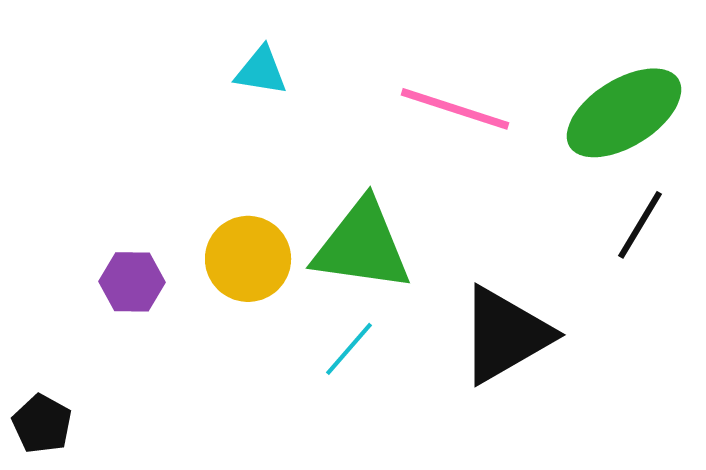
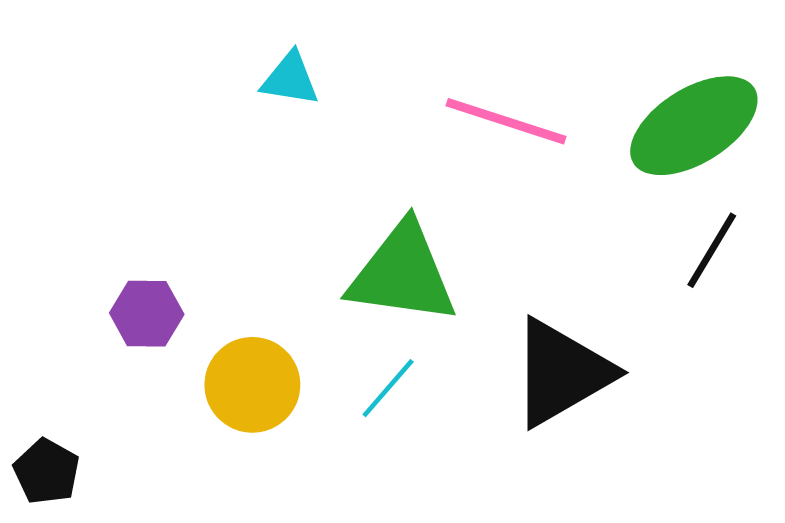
yellow circle: (248, 259) -> (252, 385), moved

